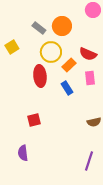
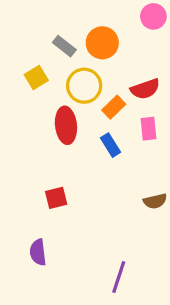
yellow square: (12, 47) -> (36, 77), moved
red semicircle: (88, 54) -> (145, 89), turned -42
purple line: (89, 161) -> (119, 277), moved

